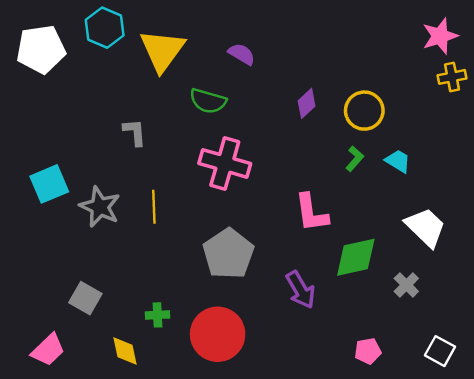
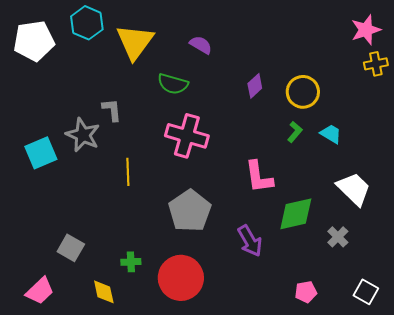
gray star: (100, 207) -> (83, 135), moved

